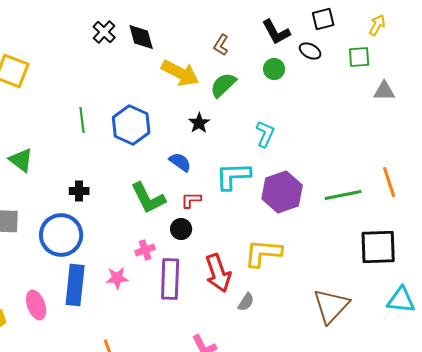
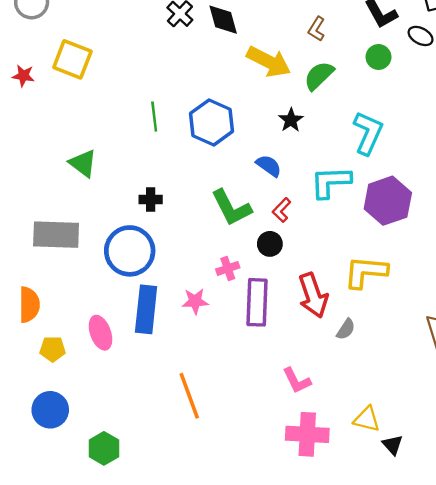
cyan L-shape: (265, 134) -> (368, 133), size x1.4
red L-shape: (191, 200) -> (282, 210), turned -45

